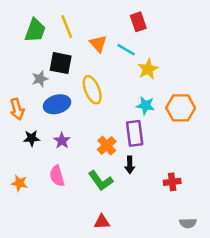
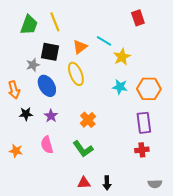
red rectangle: (138, 22) -> (138, 18), moved
orange triangle: (98, 44) -> (80, 47), moved, turned 35
blue ellipse: (57, 104) -> (47, 86), turned 75
purple rectangle: (135, 133) -> (144, 123), moved
black arrow: (130, 165) -> (107, 183), moved

